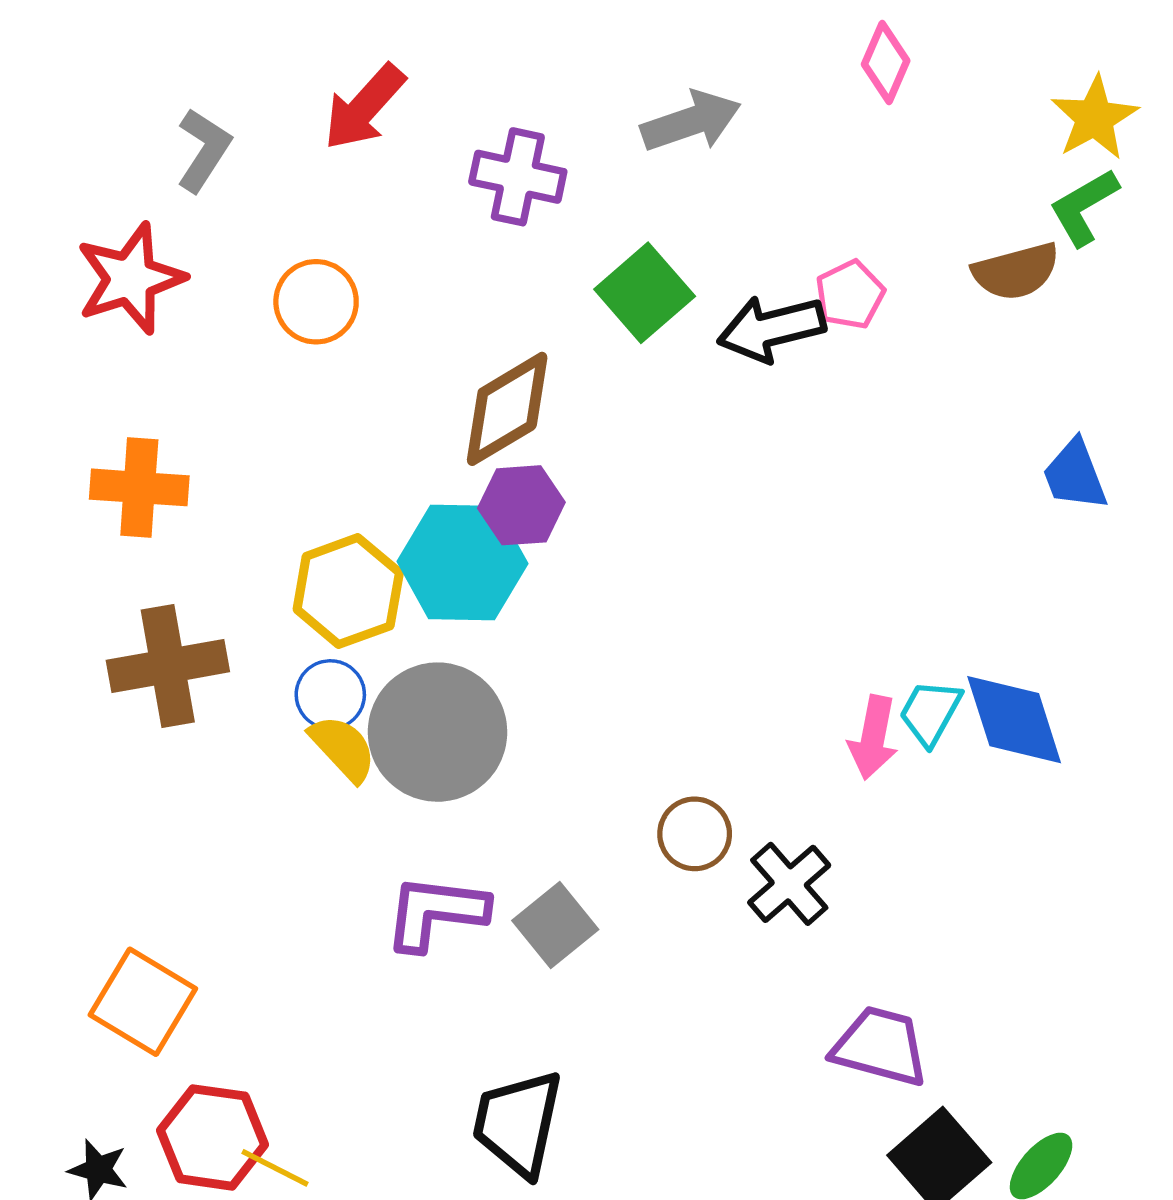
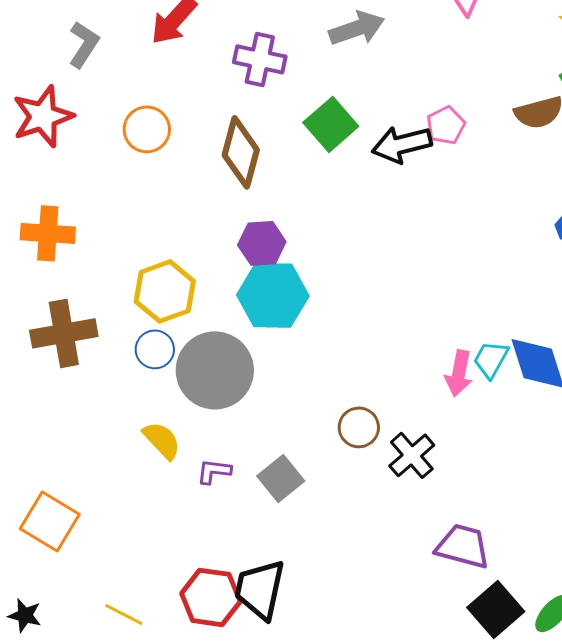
brown diamond: (507, 409) -> (241, 152), moved, turned -44
cyan hexagon: (462, 562) -> (273, 295), moved
yellow semicircle: (343, 748) -> (162, 440), moved
purple L-shape: (436, 912) -> (214, 471), size x0.6
red hexagon: (212, 1137) -> (211, 597), moved

